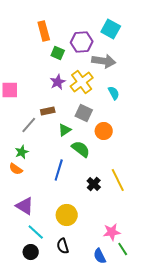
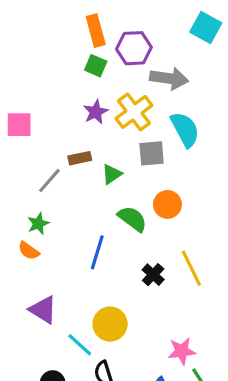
cyan square: (111, 29) -> (206, 27), moved
orange rectangle: (44, 31) -> (96, 31), moved
cyan semicircle: (114, 93) -> (185, 129), size x1.6
gray square: (84, 113) -> (152, 153), moved, turned -30
green triangle: (65, 130) -> (112, 174), moved
orange circle: (104, 131) -> (167, 204), moved
cyan line: (36, 232) -> (80, 345), moved

